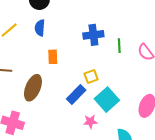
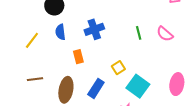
blue cross: (93, 35) -> (94, 29), moved
blue rectangle: (76, 94) -> (96, 88), moved

